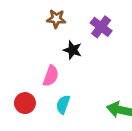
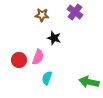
purple cross: (101, 27) -> (75, 12), moved
red circle: (25, 103) -> (19, 60), moved

